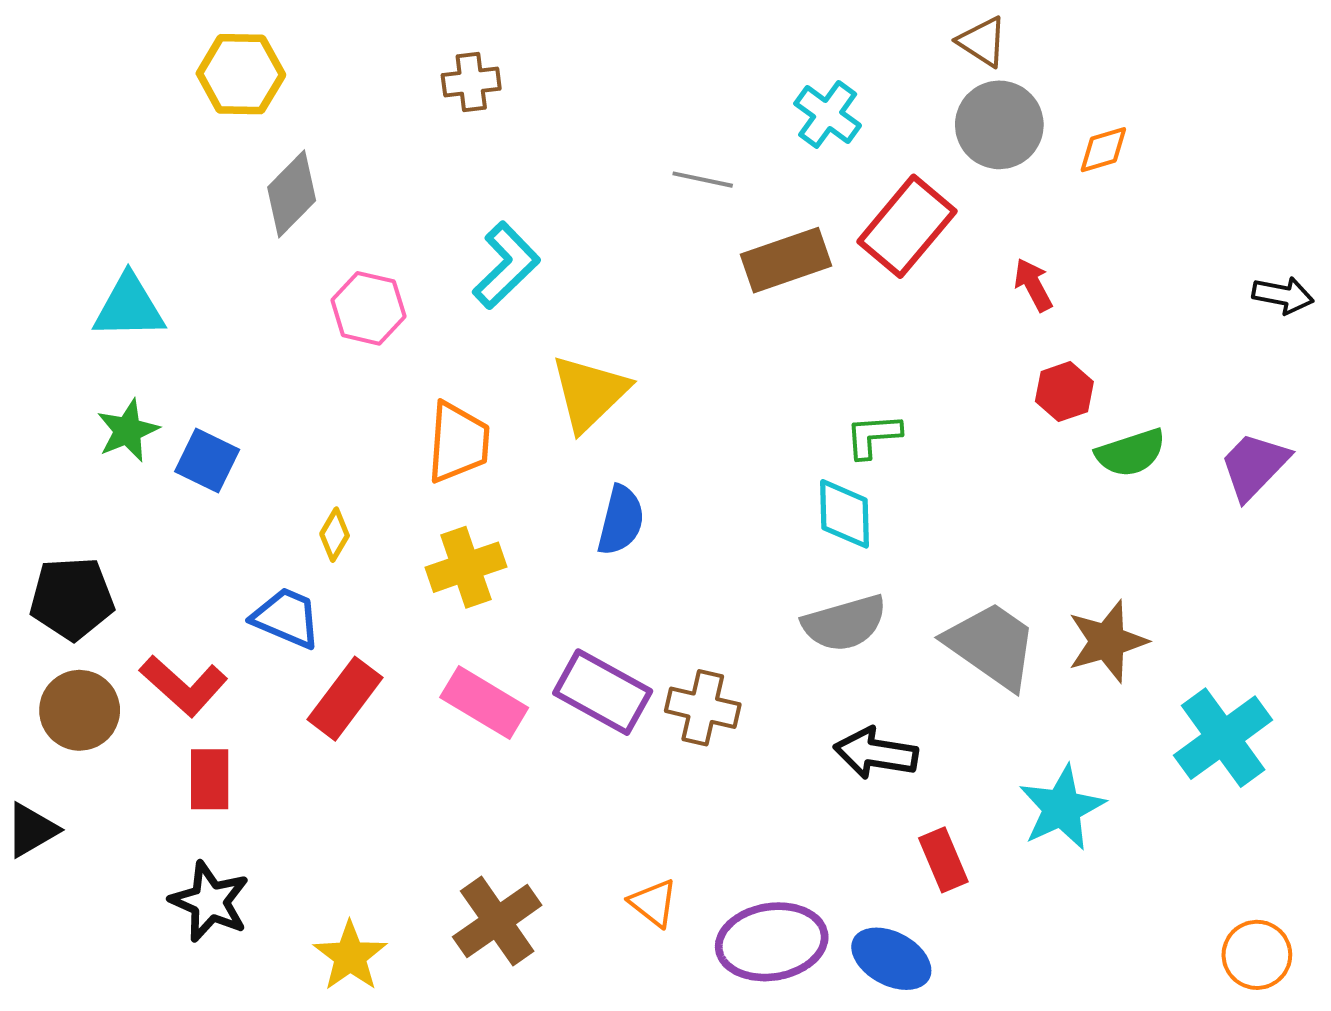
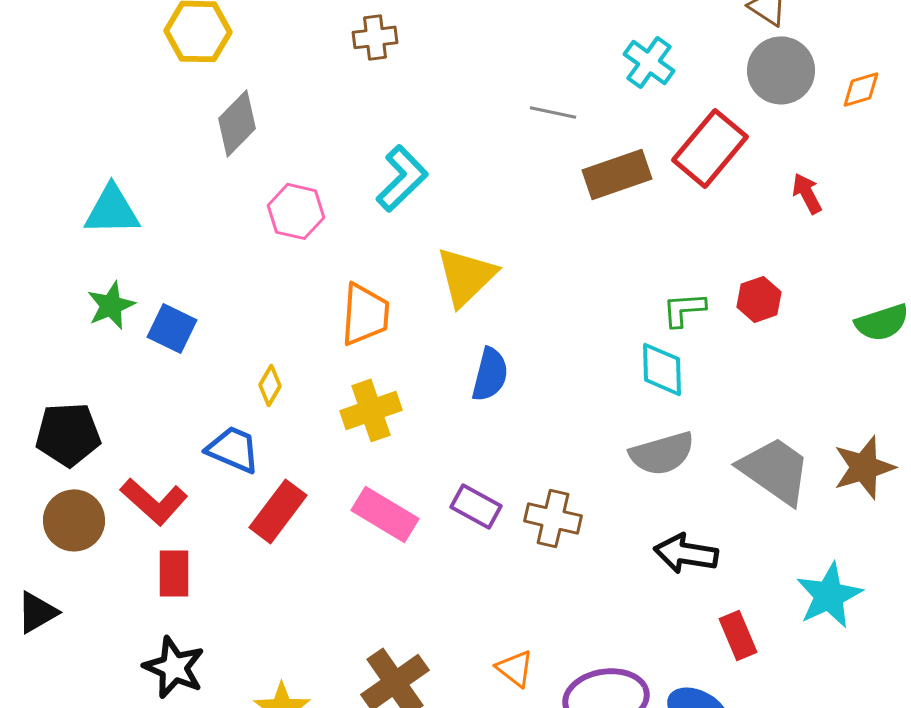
red hexagon: (1064, 392) -> (759, 299), moved
purple rectangle: (603, 692) -> (476, 506), size x0.7

